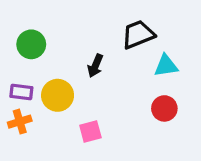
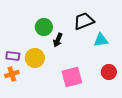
green circle: (31, 44) -> (44, 27), moved
red circle: (164, 108) -> (109, 72), moved
pink square: (90, 131) -> (72, 77), moved, size x1.5

